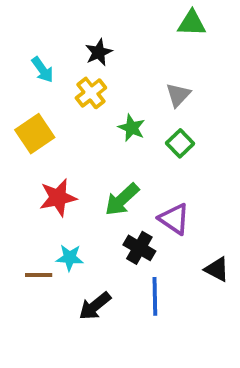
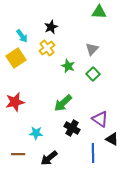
yellow square: (35, 134) -> (16, 58), moved
red star: (58, 198) -> (15, 102), moved
purple triangle: (174, 219) -> (100, 119), moved
brown line: (39, 275) -> (18, 154), moved
blue line: (155, 296) -> (93, 153), moved

